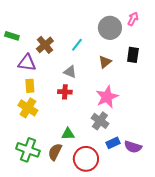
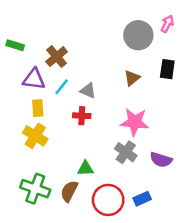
cyan line: (77, 45) -> (62, 87), moved
pink star: (107, 97) -> (135, 122), turned 30
blue rectangle: (113, 143) -> (142, 199), moved
purple semicircle: (133, 147) -> (161, 160), moved

